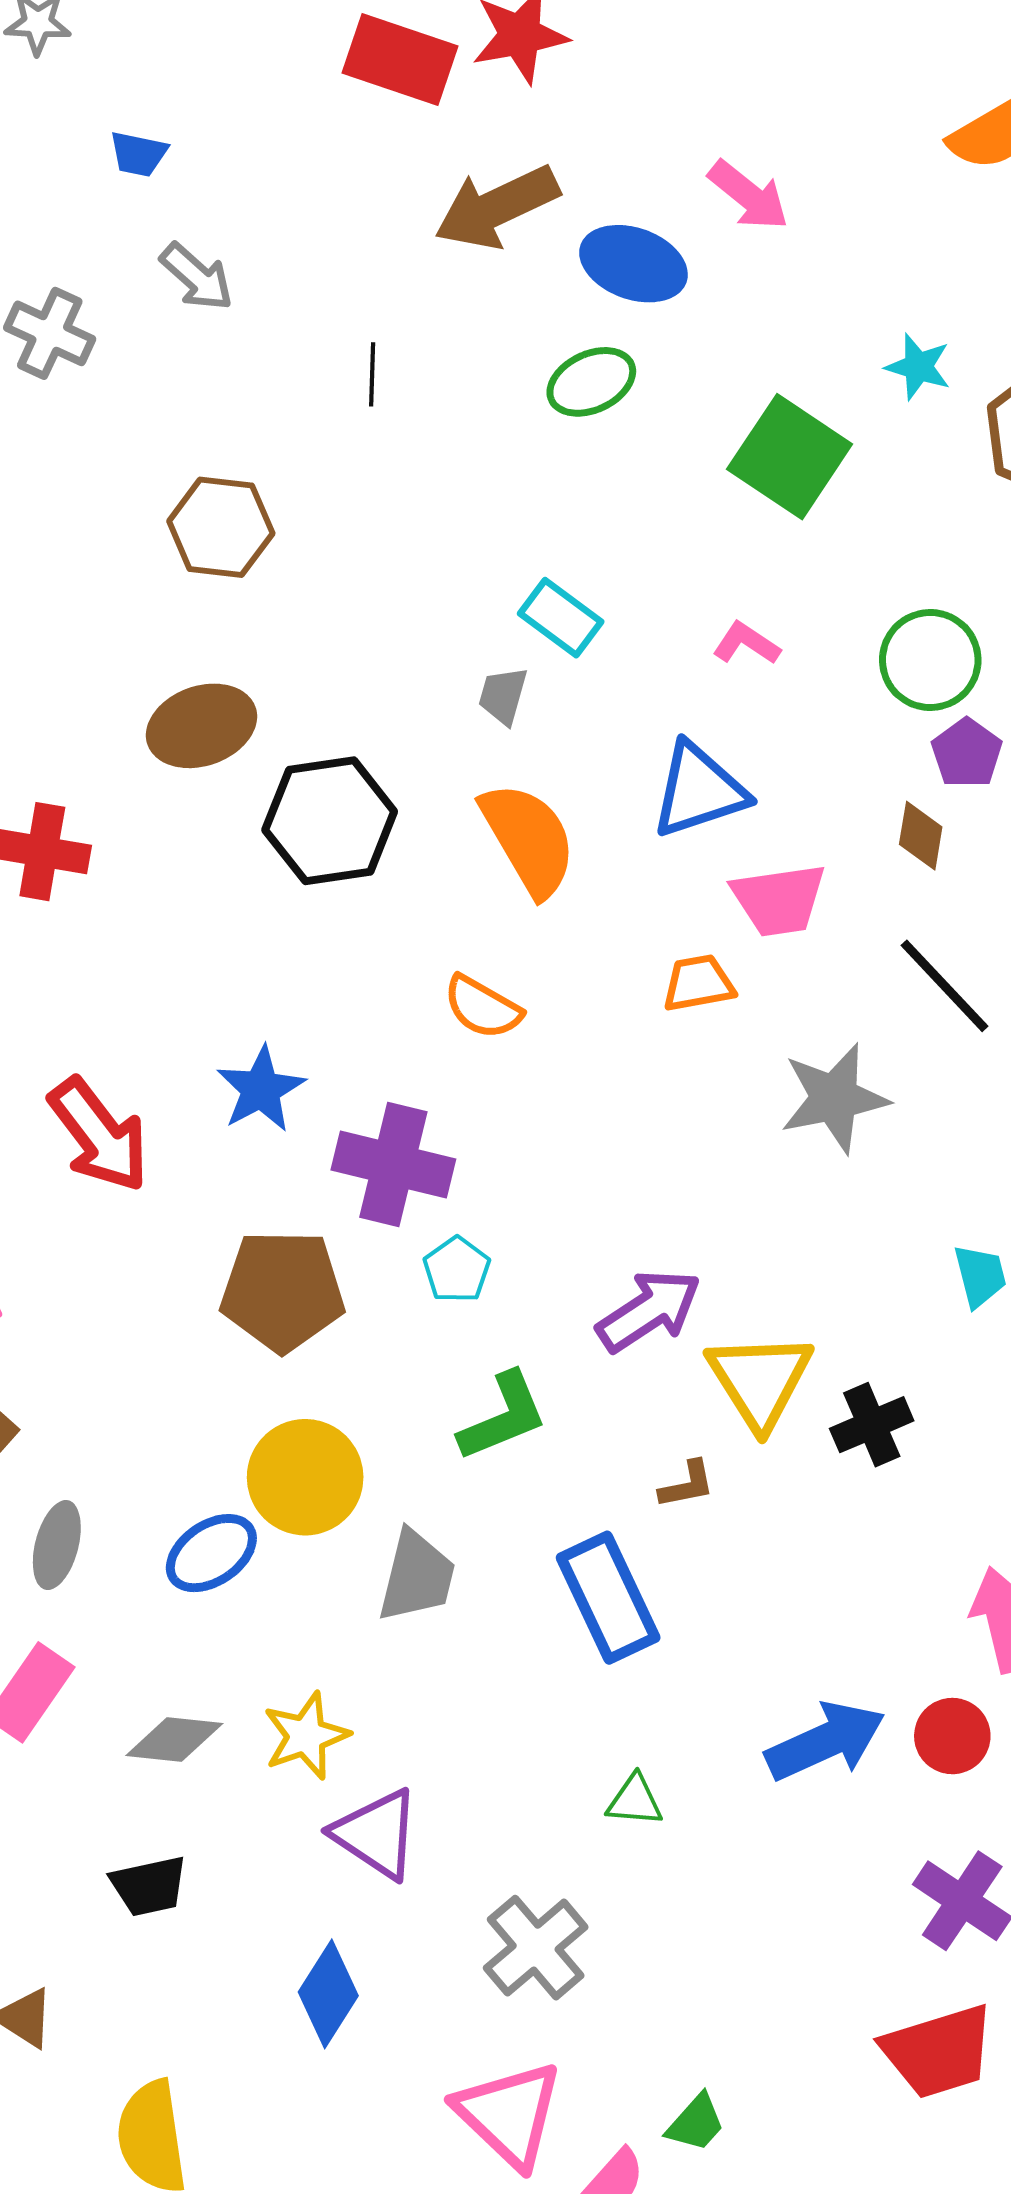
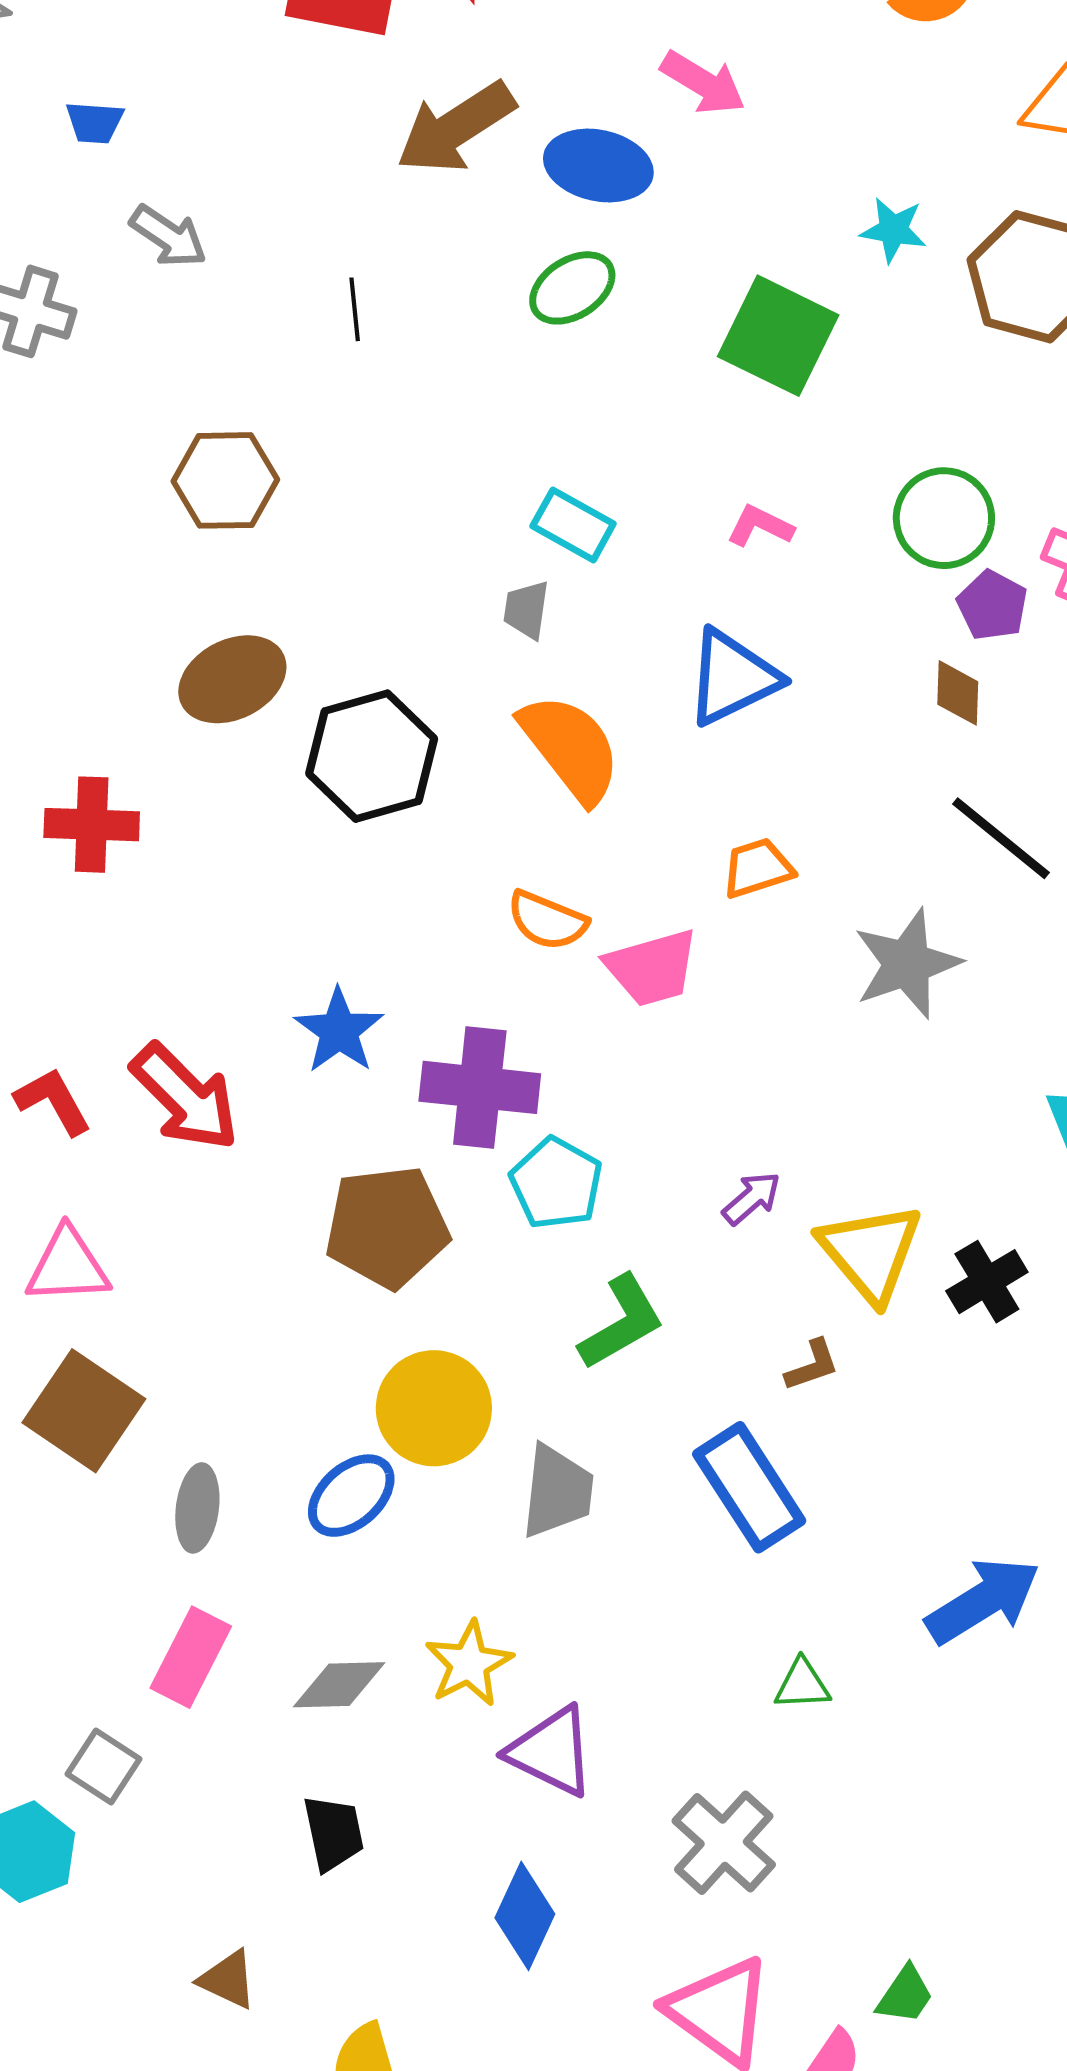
pink trapezoid: (779, 900) -> (652, 968), moved
cyan pentagon: (457, 1270) -> (556, 1183), size x1.4
purple arrow: (649, 1311) -> (752, 1198), size x0.6
black trapezoid: (149, 1886) -> (334, 1833), turned -82

